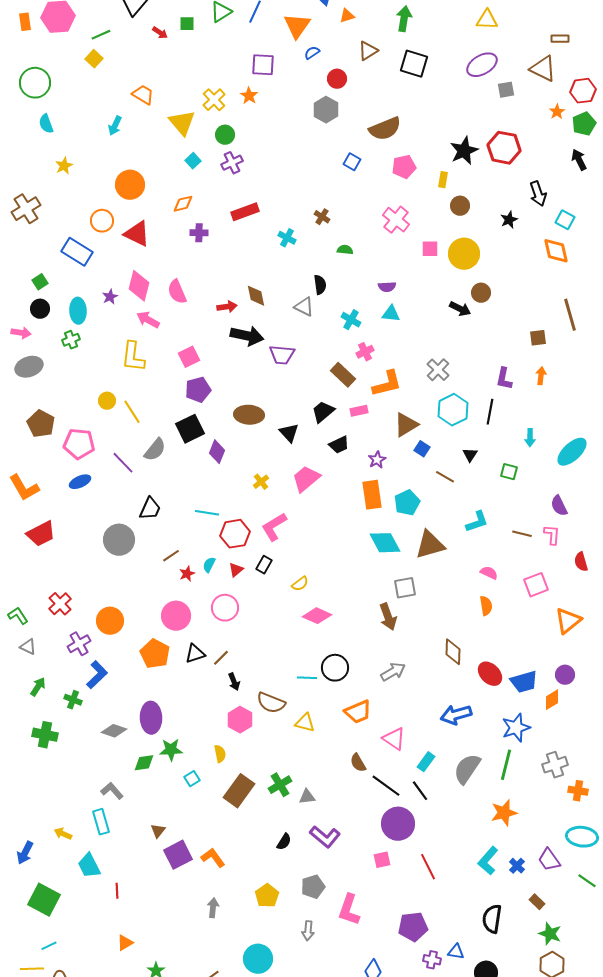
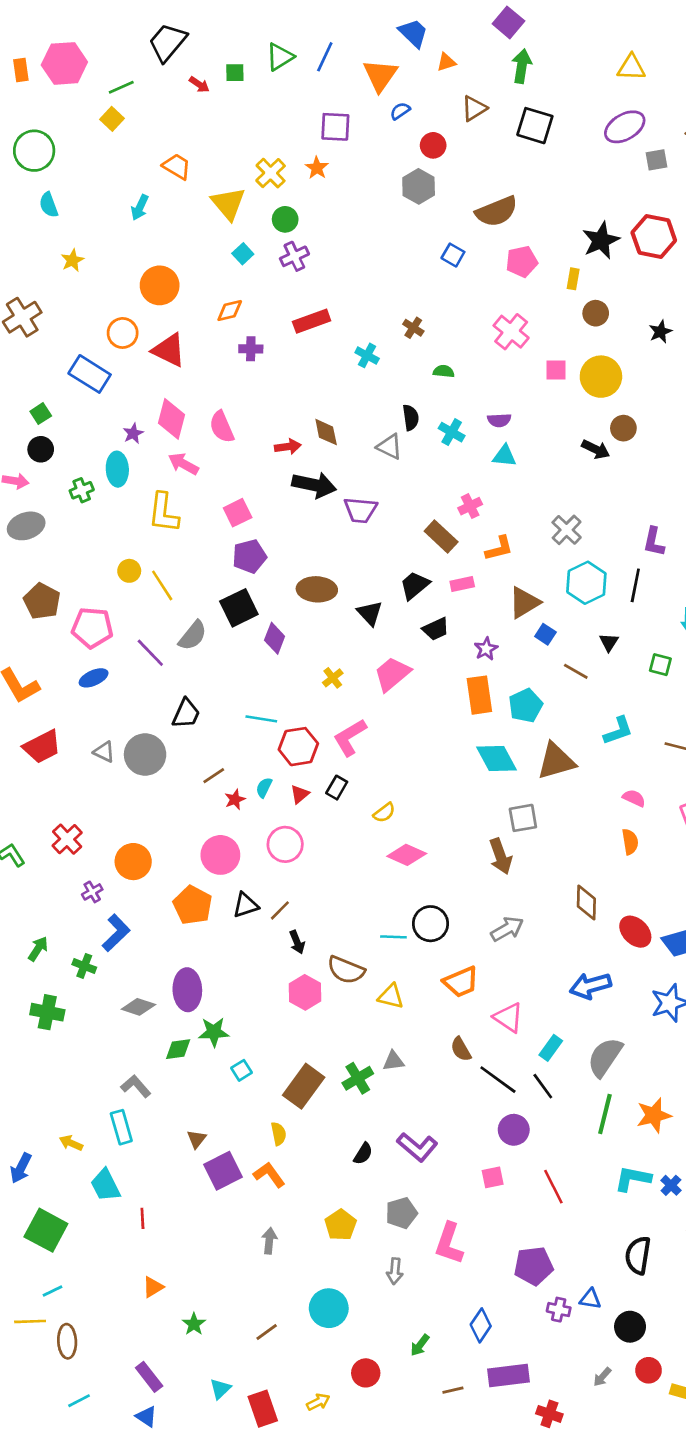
cyan ellipse: (78, 311) -> (117, 469), moved
cyan cross: (351, 320) -> (452, 432), moved
orange L-shape: (387, 384) -> (499, 548), size x0.7
purple cross: (79, 644) -> (92, 892), size x0.7
gray triangle: (28, 647) -> (104, 752), moved
yellow semicircle: (220, 754) -> (279, 1134), moved
green line: (506, 765) -> (605, 1114), moved
gray triangle: (307, 797) -> (393, 1061), moved
purple circle: (398, 824) -> (514, 1130), size x0.7
cyan L-shape: (488, 861) -> (633, 1179), turned 60

